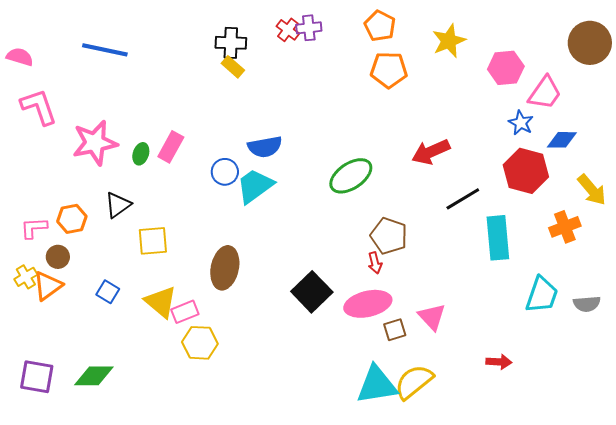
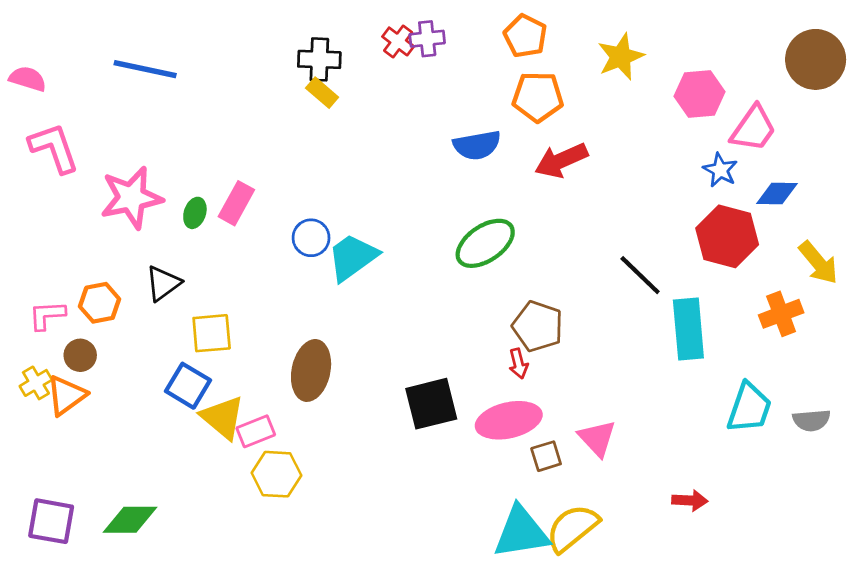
blue semicircle: (265, 147) -> (477, 145), moved
red arrow: (431, 152) -> (561, 160), moved
black line: (463, 199) -> (640, 275), turned 75
blue square: (108, 292) -> (188, 386), moved, size x1.4
black square: (312, 292) -> (431, 404), turned 30

